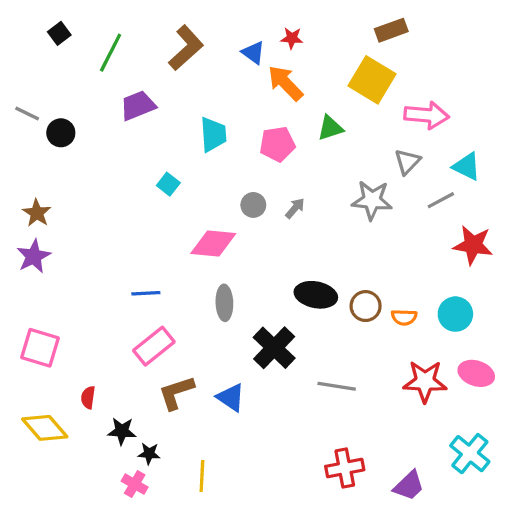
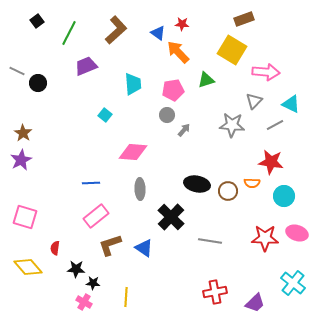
gray circle: (253, 205) -> (167, 115), moved
red star: (473, 245) -> (271, 162), moved
orange semicircle: (404, 317) -> (252, 183), moved

